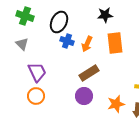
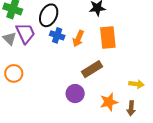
purple trapezoid: (37, 72) -> (25, 33), moved
brown rectangle: (89, 73) -> (92, 69), moved
orange circle: (36, 96) -> (14, 73), moved

